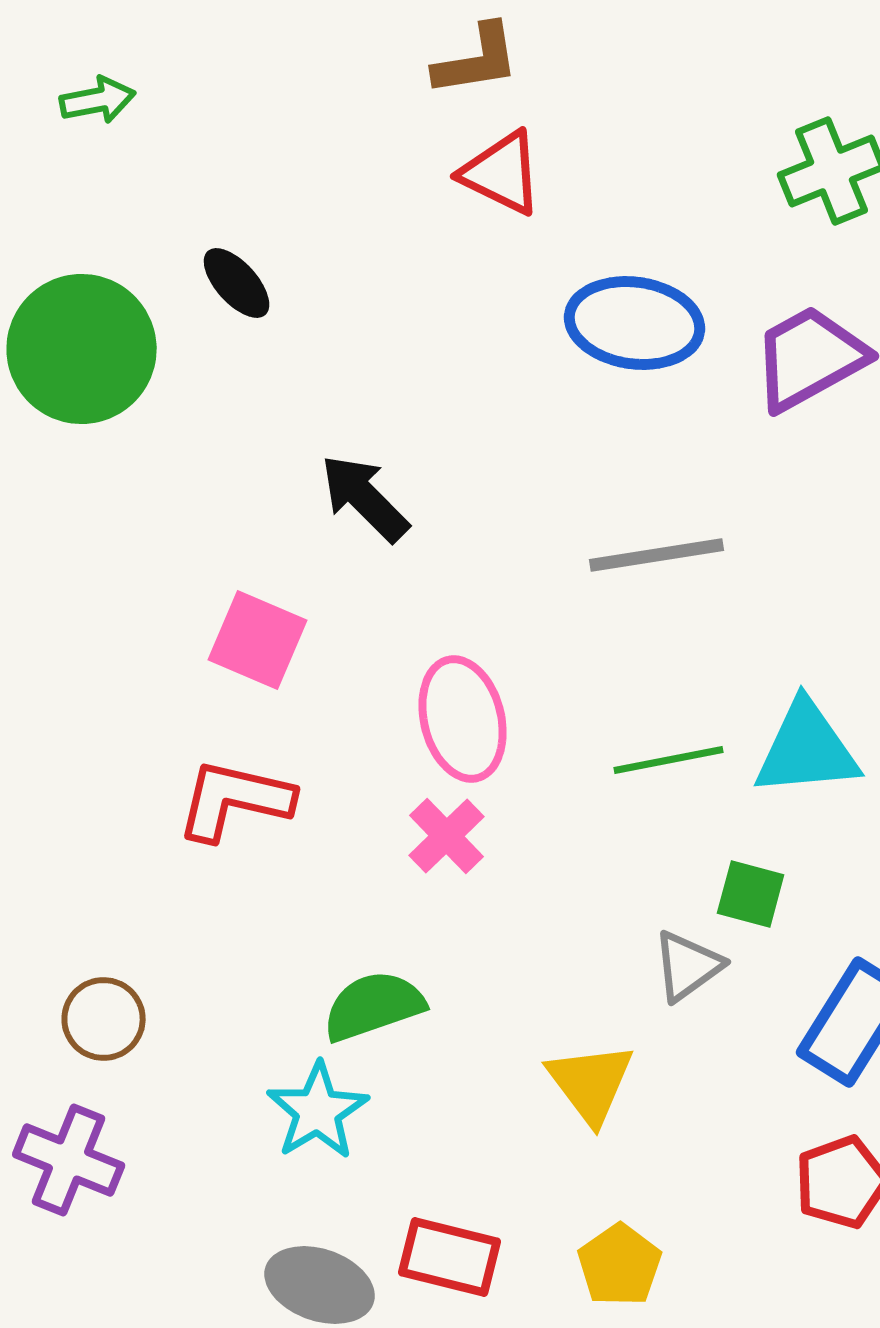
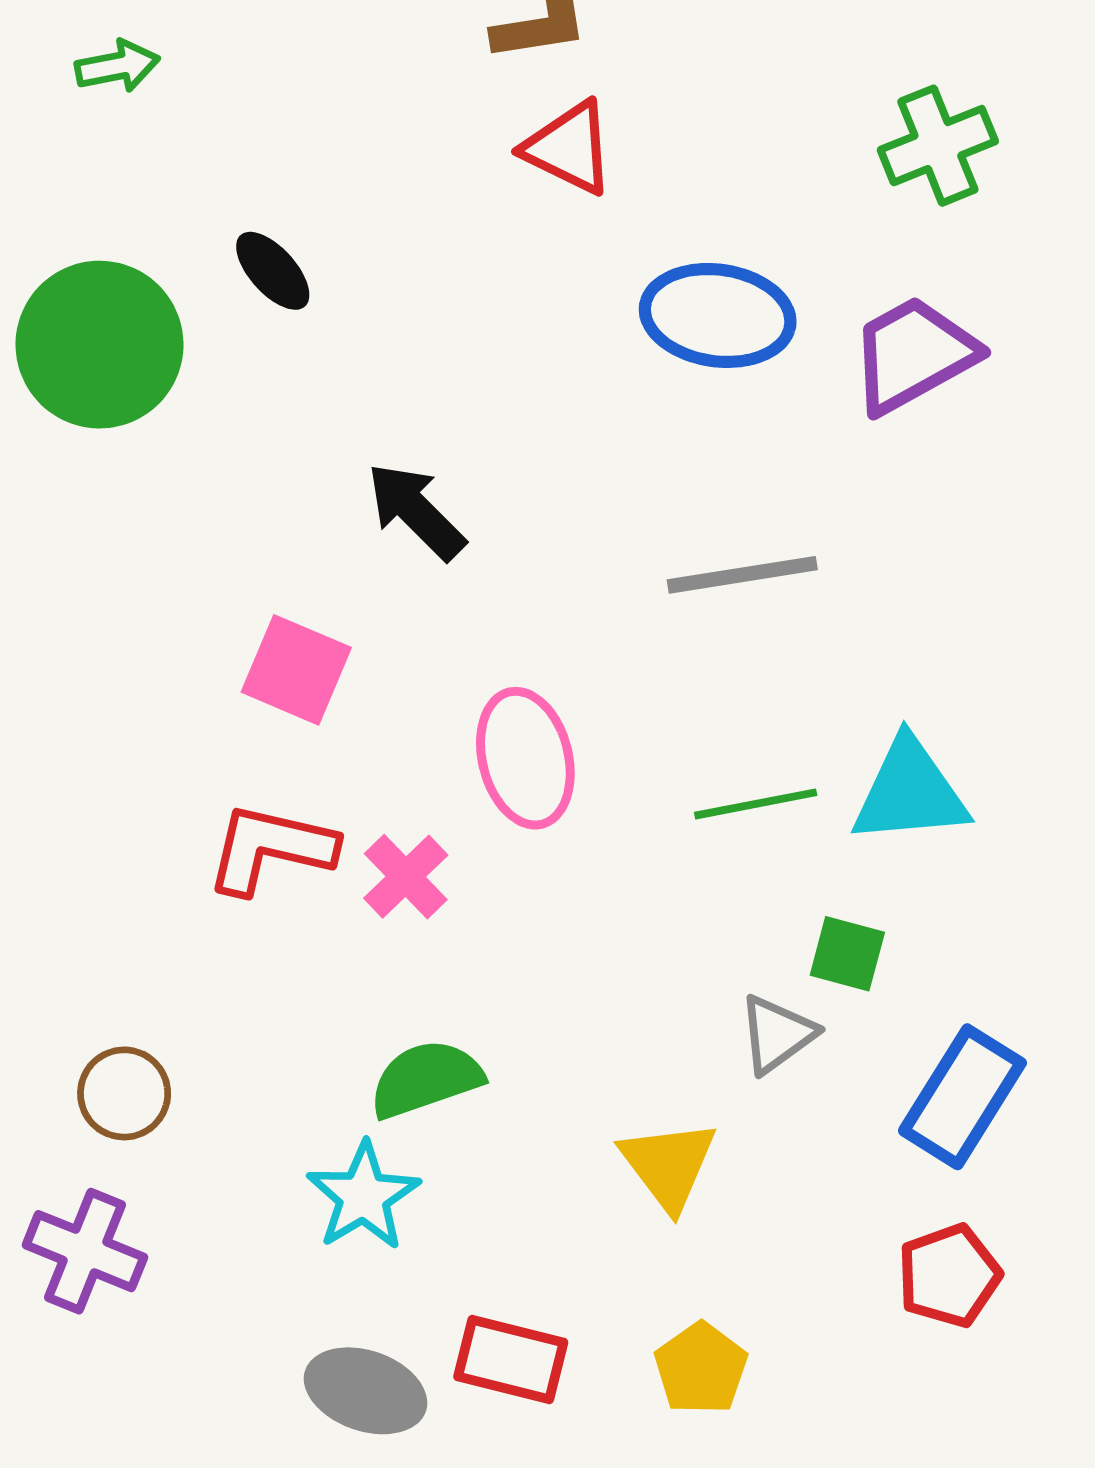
pink cross: (447, 836) -> (406, 877), moved

